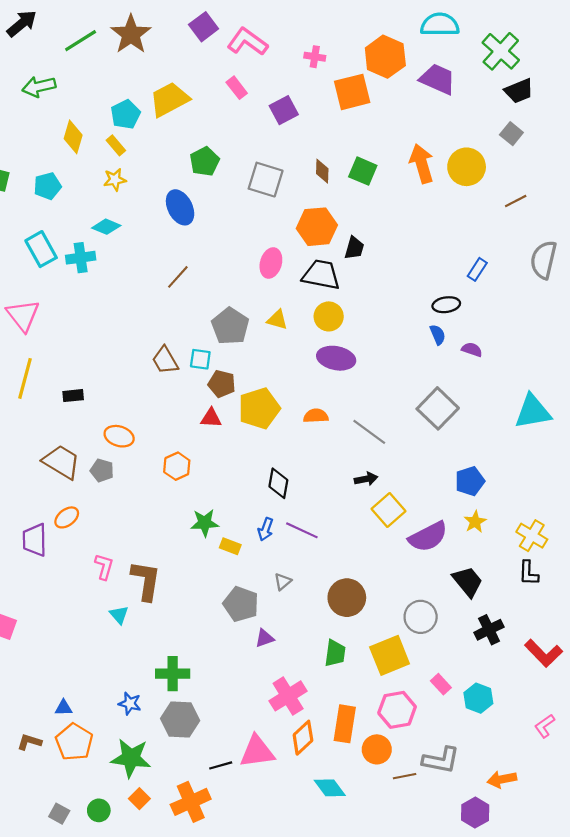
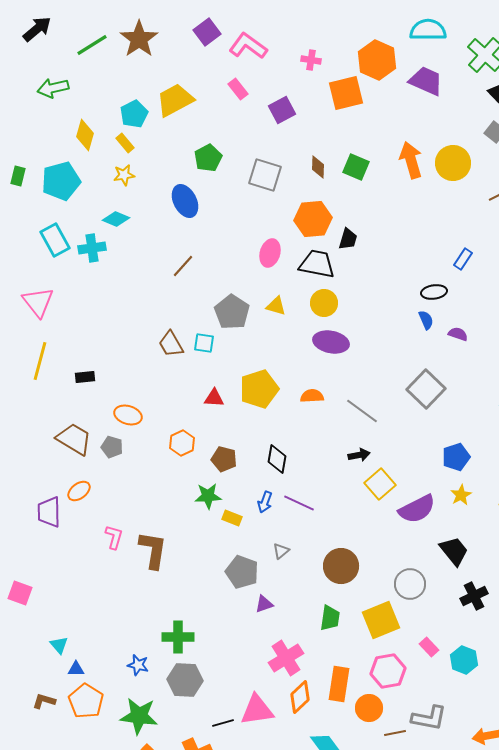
cyan pentagon: (47, 186) -> (61, 181), size x1.5
brown pentagon: (222, 384) -> (224, 459), moved
cyan triangle: (119, 615) -> (59, 645), moved

